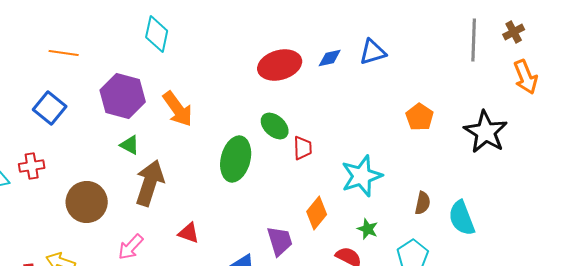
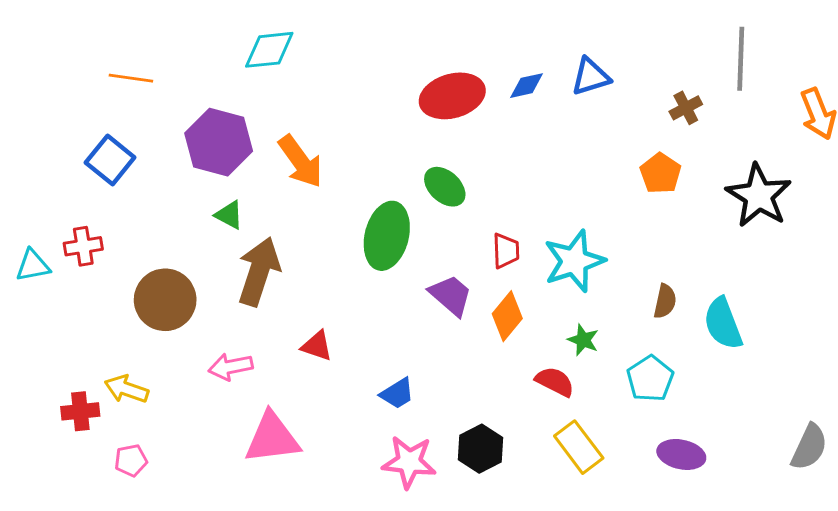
brown cross: (514, 32) -> (686, 108), moved
cyan diamond: (157, 34) -> (269, 50), turned 72
red trapezoid: (303, 148) -> (506, 251), moved
purple trapezoid: (280, 241) -> (451, 295), moved, turned -32
pink arrow: (131, 247) -> (231, 367), turned 36

